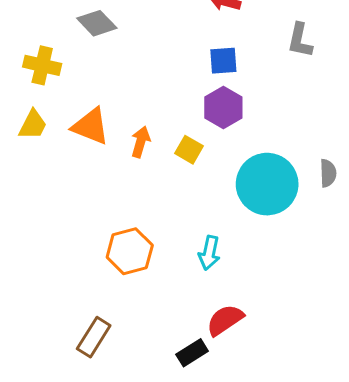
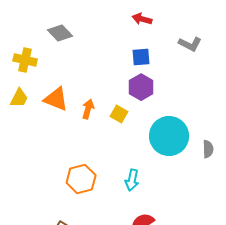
gray L-shape: (300, 40) -> (190, 44), turned -75
gray semicircle: (328, 173) -> (208, 149), moved

